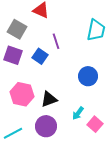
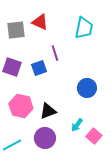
gray square: (17, 29) -> (16, 30), moved, turned -36
cyan trapezoid: (96, 30) -> (84, 28), moved
blue square: (40, 56) -> (39, 68), turned 35

